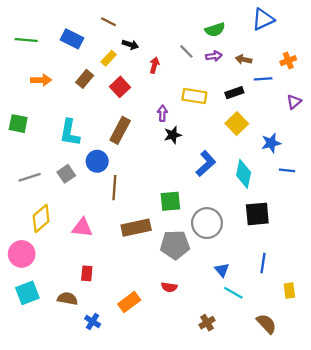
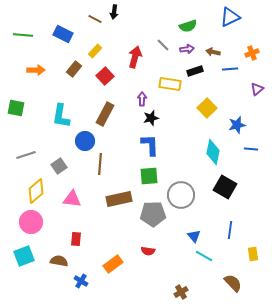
black arrow: (130, 45) -> (114, 12), moved, turned 80
red arrow: (154, 65) -> (135, 57), size x1.5
black rectangle: (234, 93) -> (195, 71), moved
blue L-shape: (206, 164) -> (150, 145), moved, turned -50
gray square: (66, 174) -> (59, 166), moved
black square: (257, 214) -> (225, 187), turned 35
pink circle: (22, 254) -> (31, 222), moved
brown cross: (207, 323) -> (181, 292), moved

